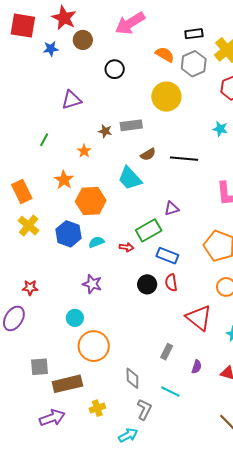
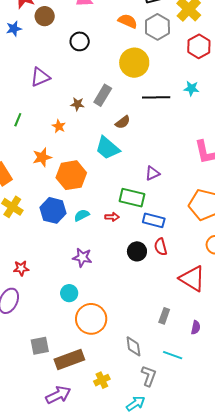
gray rectangle: (131, 125) -> (103, 95), turned -45
black line: (184, 159) -> (156, 97), moved
orange star: (64, 180) -> (42, 157), turned 30
green rectangle: (149, 230) -> (132, 198), turned 50

